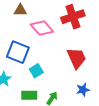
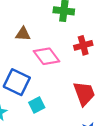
red cross: (73, 17) -> (83, 45), size x0.7

